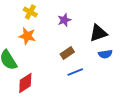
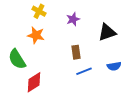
brown rectangle: (67, 53) -> (76, 52), turned -64
blue semicircle: (105, 54) -> (114, 66), moved

